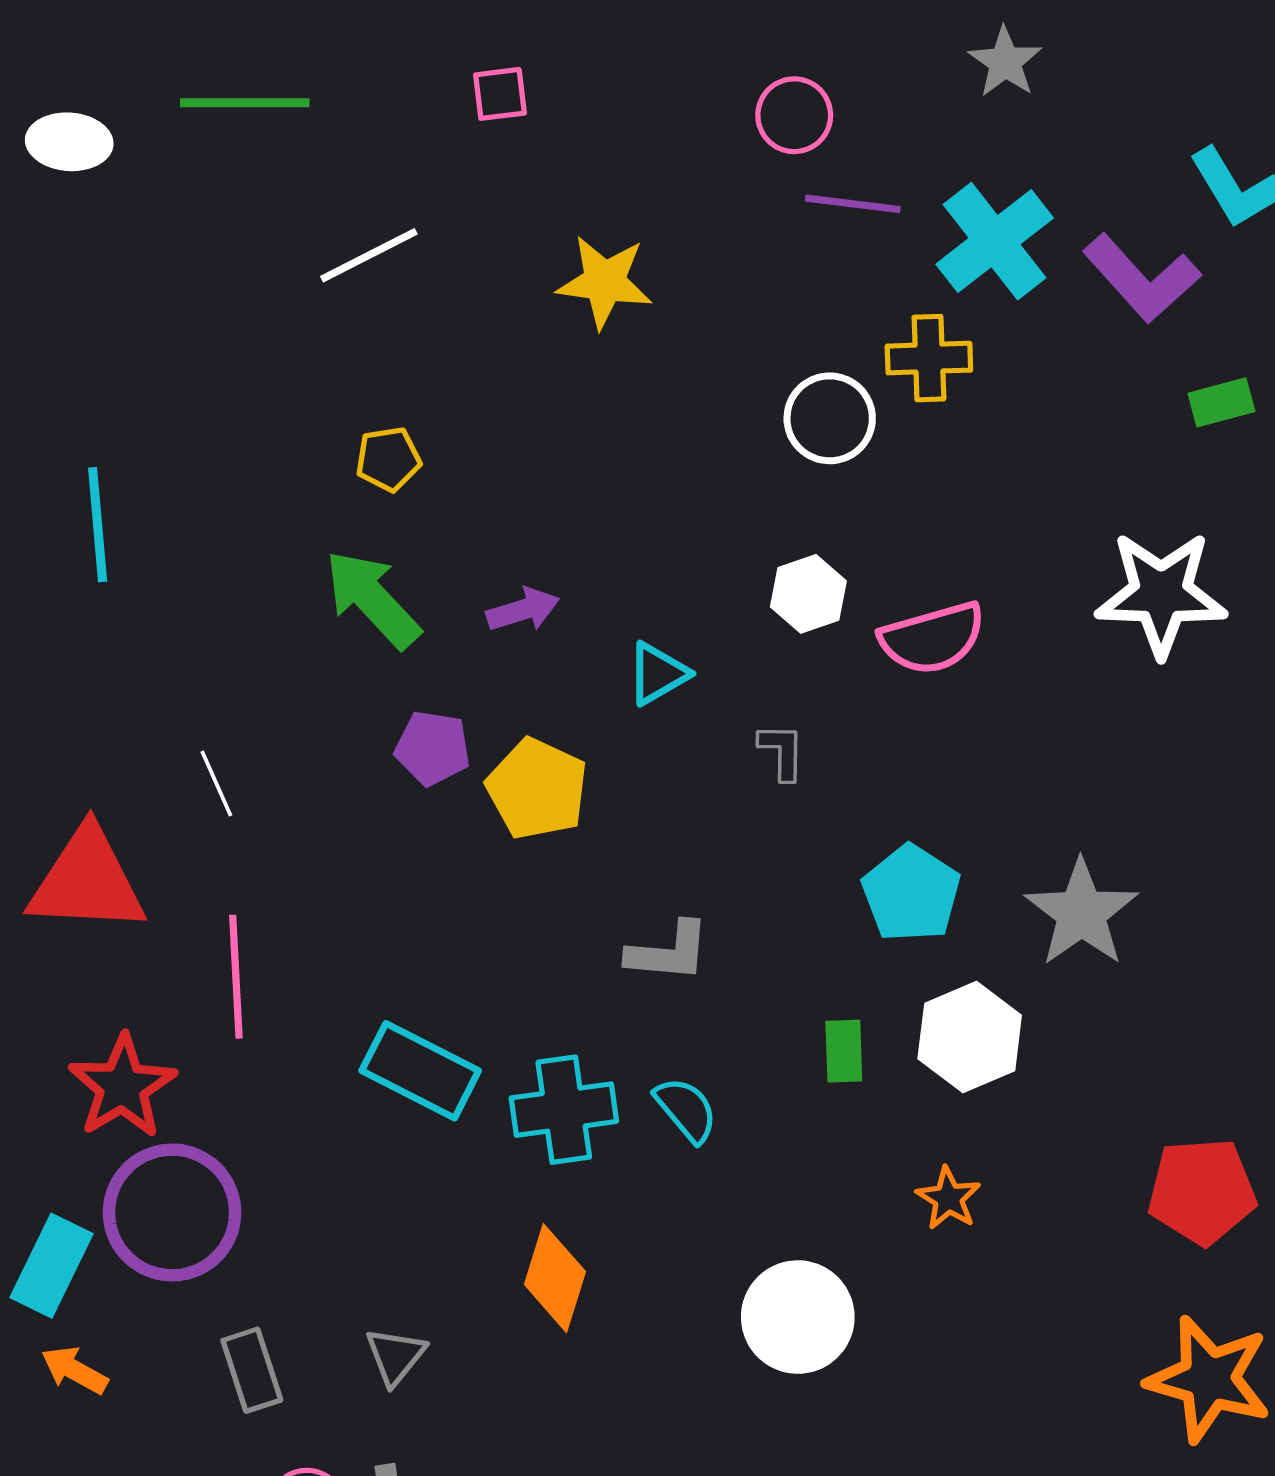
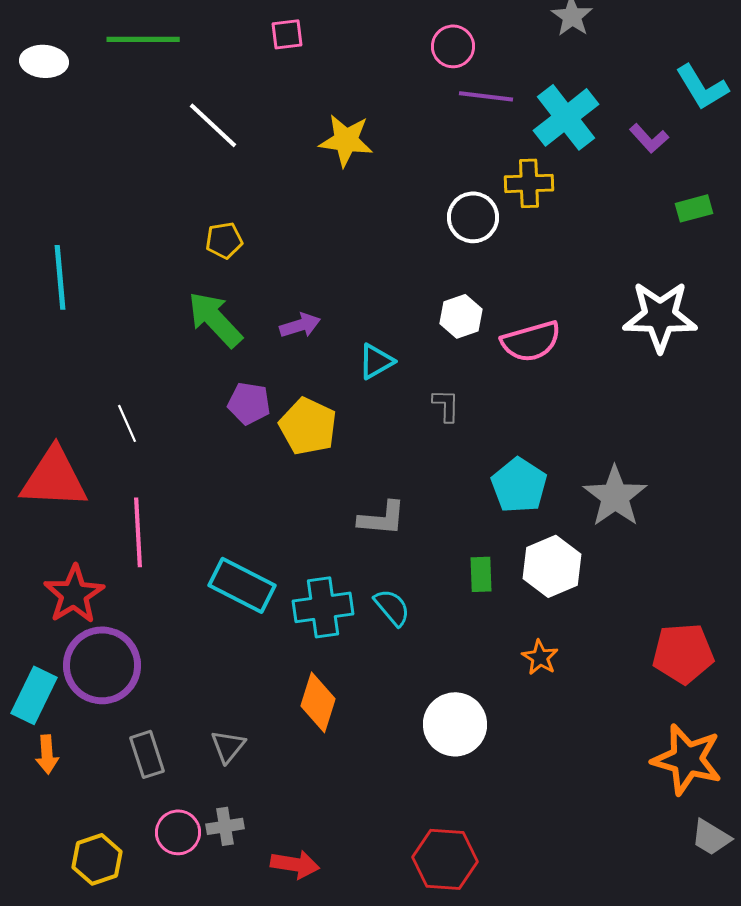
white line: (369, 255) -> (213, 125), turned 70
purple L-shape: (1142, 278) -> (649, 138), size x0.6
orange arrow: (75, 1370) -> (47, 754), turned -123

